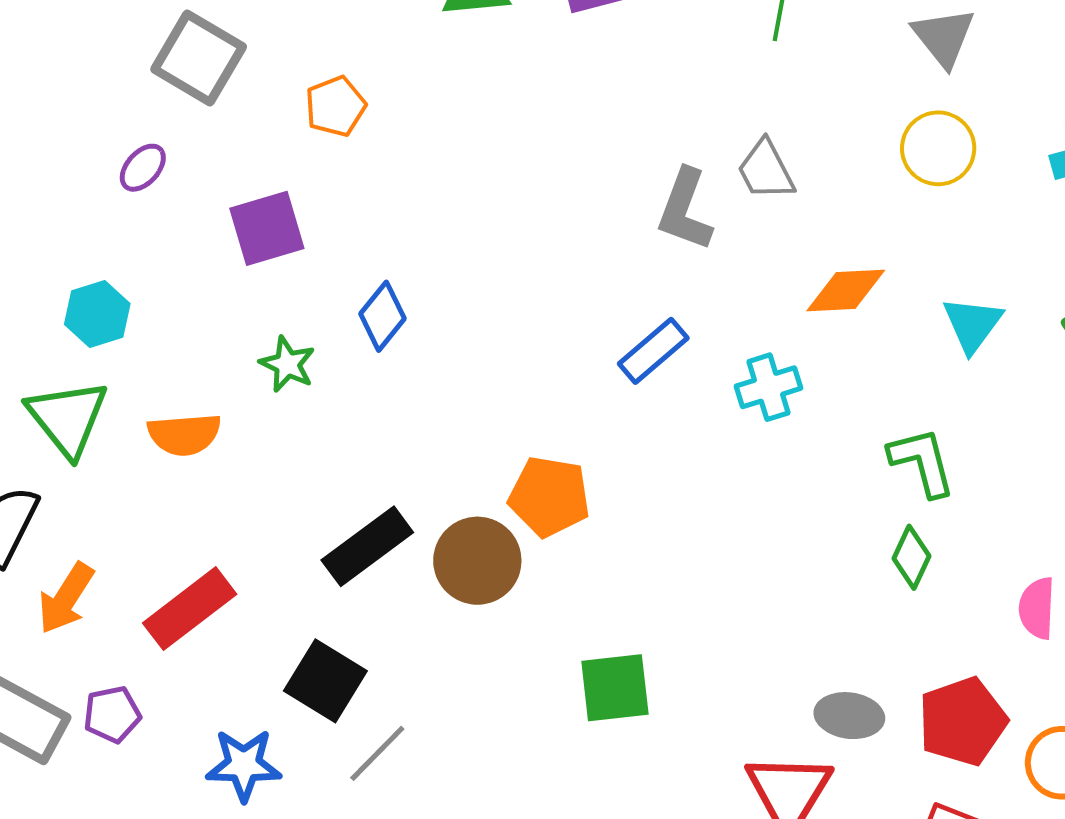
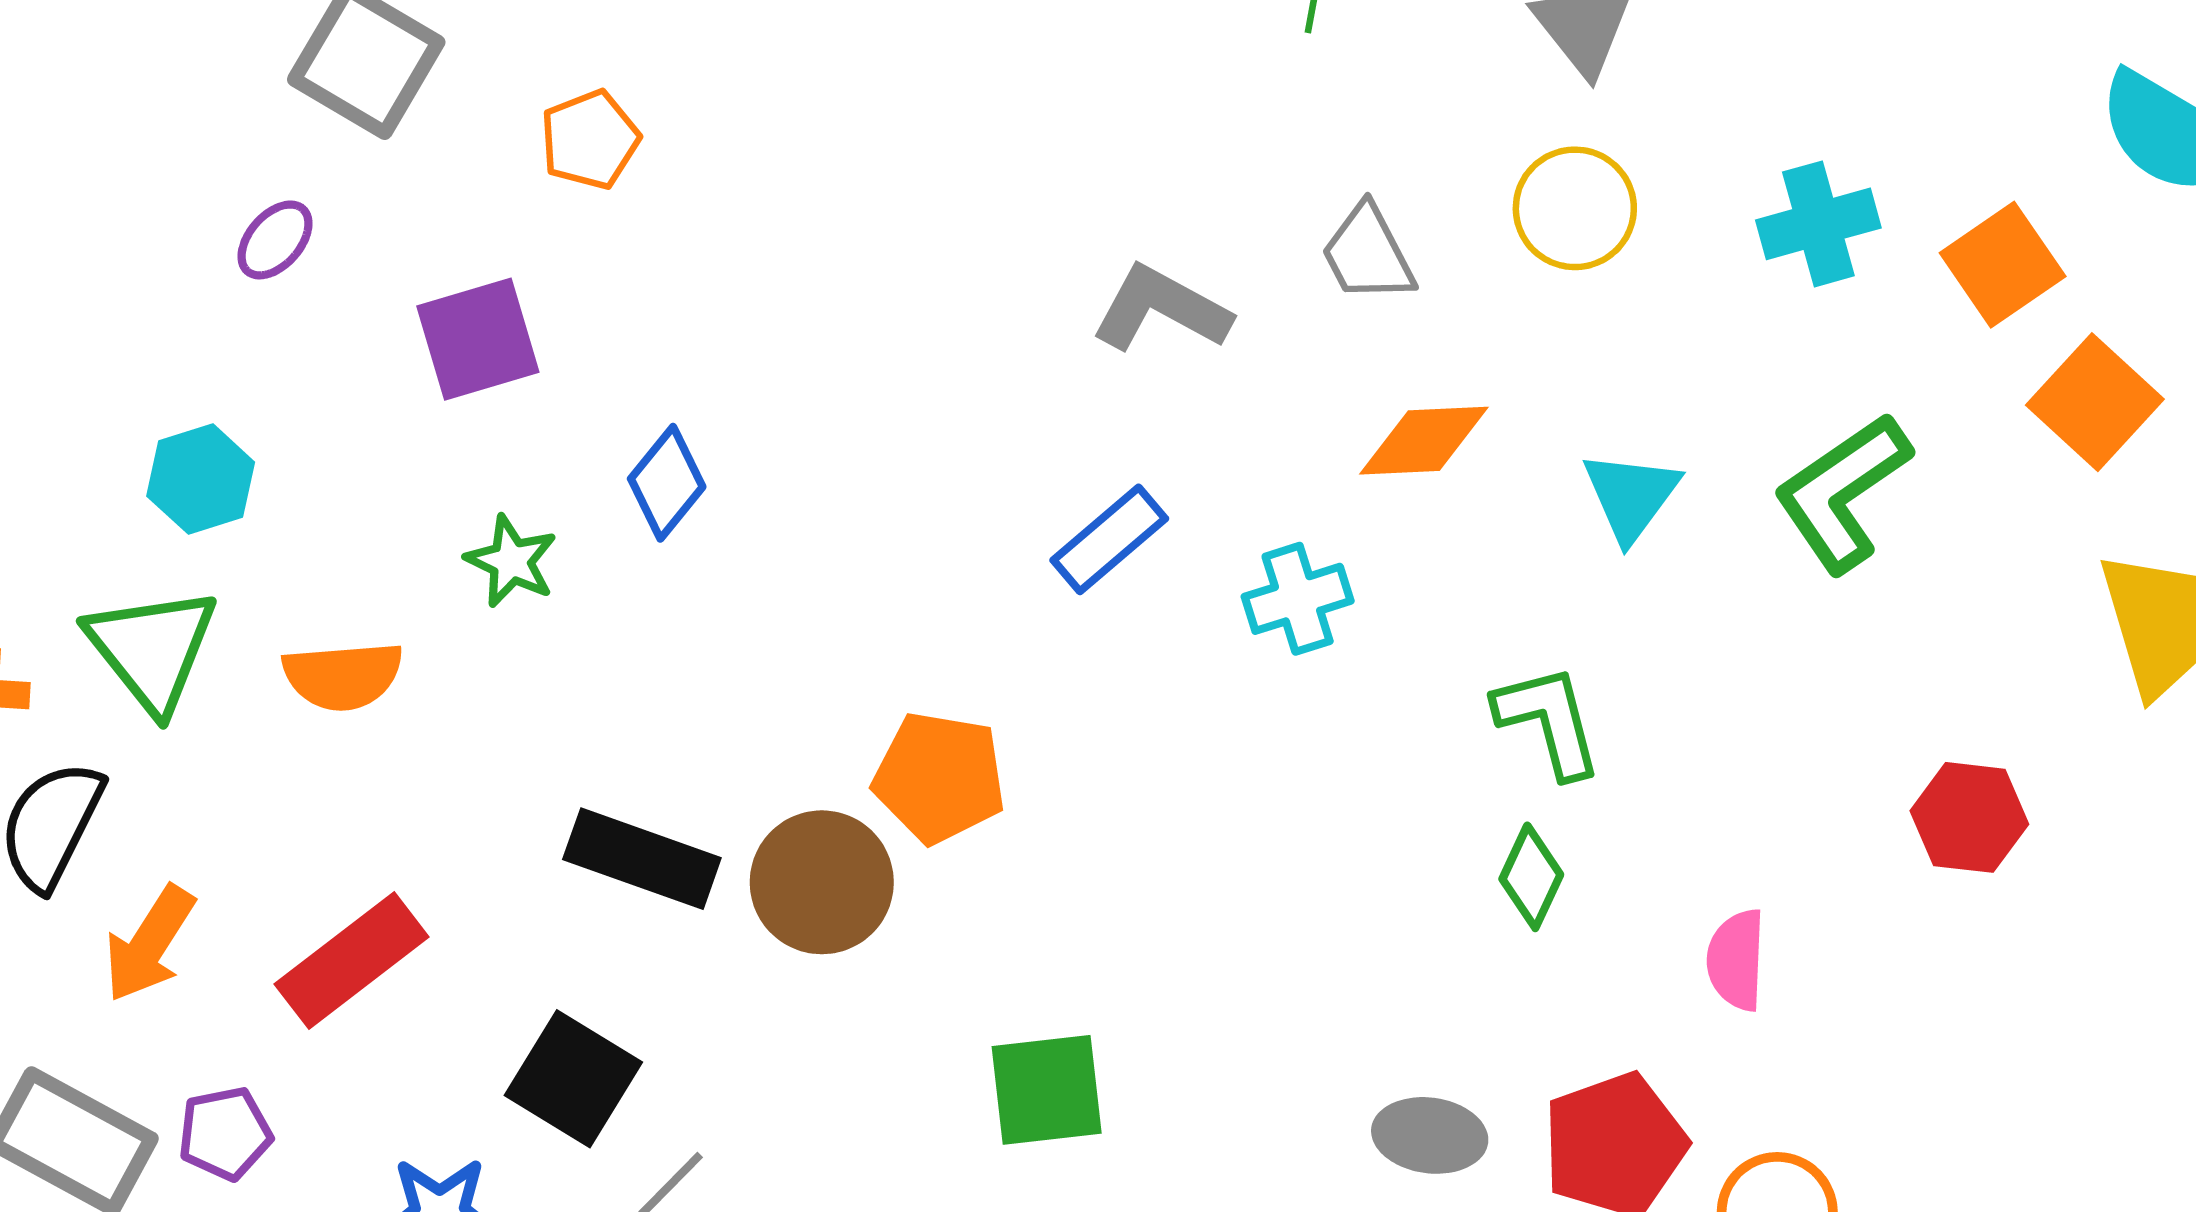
gray trapezoid: (766, 170) -> (1368, 254), moved
gray L-shape: (685, 210) -> (1161, 309), turned 98
black rectangle: (367, 546) -> (642, 859), turned 56

